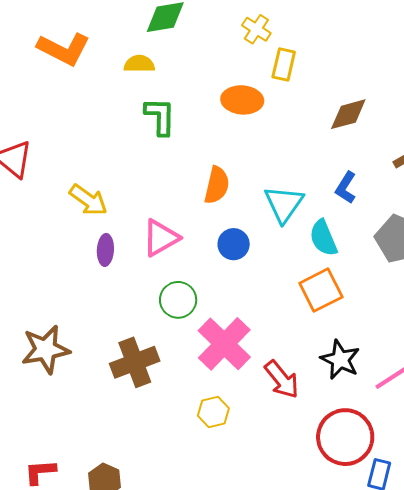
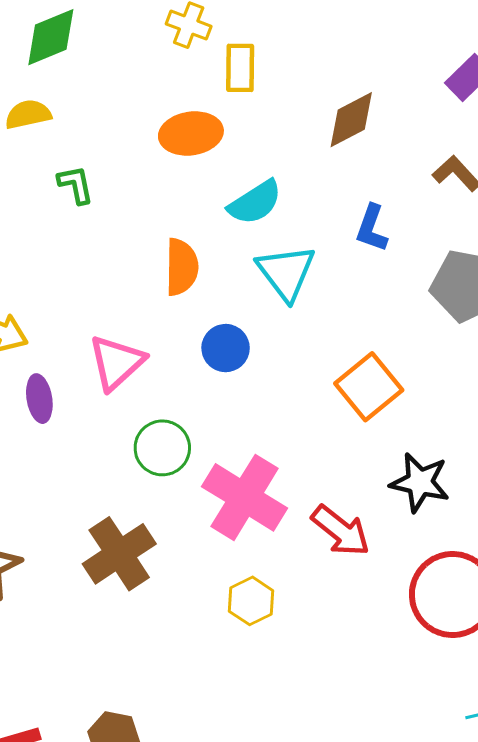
green L-shape: (160, 116) -> (76, 185), size x0.7
cyan semicircle: (323, 238) -> (255, 202), moved, turned -87

